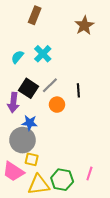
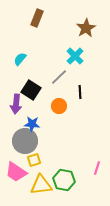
cyan cross: (43, 54) -> (75, 56), moved
gray line: (50, 85) -> (59, 77), moved
yellow square: (32, 159) -> (34, 160), turned -32
pink line: (89, 174) -> (97, 168), moved

